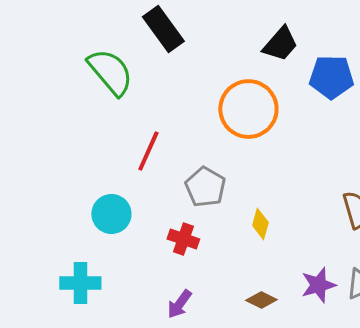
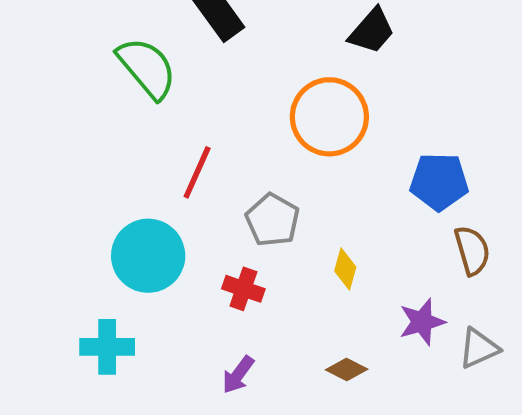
blue pentagon: (331, 77) -> (439, 182), moved
cyan circle: (111, 214) -> (148, 256), size x1.4
purple star: (318, 285) -> (422, 322), moved

